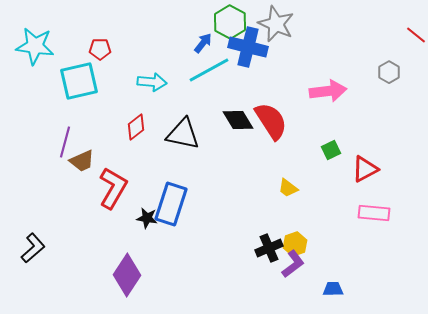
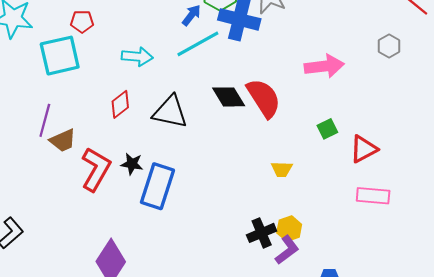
yellow trapezoid: (288, 188) -> (282, 169), turned -35
black star: (147, 218) -> (132, 164), moved

